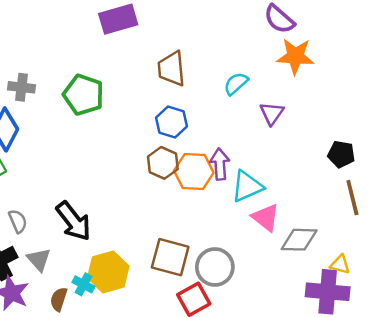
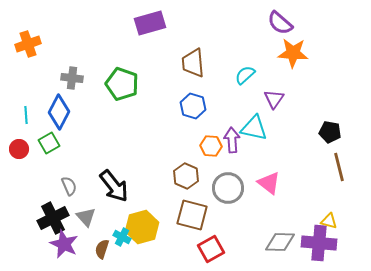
brown hexagon: (163, 163) -> (186, 176), moved
orange hexagon: (194, 172) -> (211, 146), size x0.7
cyan triangle: (247, 186) -> (254, 128), moved, turned 36
gray diamond: (299, 240) -> (280, 242), moved
gray circle: (215, 267) -> (228, 188), moved

